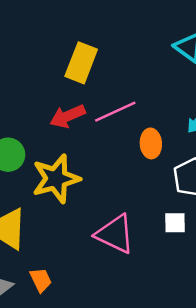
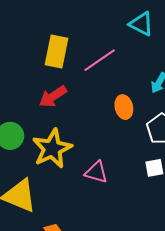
pink line: (115, 112) -> (100, 60), moved
pink triangle: (115, 234) -> (96, 172), moved, size x0.7

